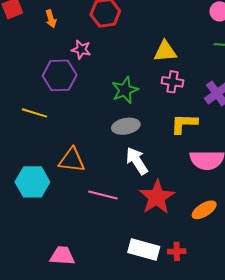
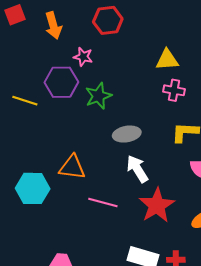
orange arrow: (51, 19) -> (53, 26), size x1.5
green star: (125, 90) -> (98, 96), moved
yellow line: (34, 113) -> (25, 101), moved

